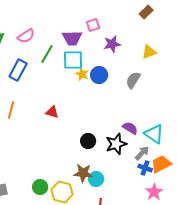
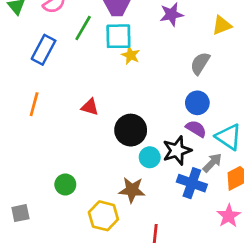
blue circle: (99, 75) -> (197, 103), moved
black circle: (88, 141) -> (131, 130), moved, size x1.5
blue cross: (145, 168) -> (192, 183), moved, size x1.5
cyan circle: (96, 179) -> (150, 157), moved
green circle: (40, 187) -> (65, 185), moved

